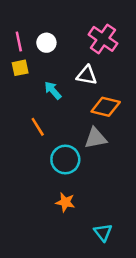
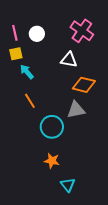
cyan arrow: (53, 90) -> (27, 72), moved
cyan triangle: (103, 232) -> (68, 185), moved

